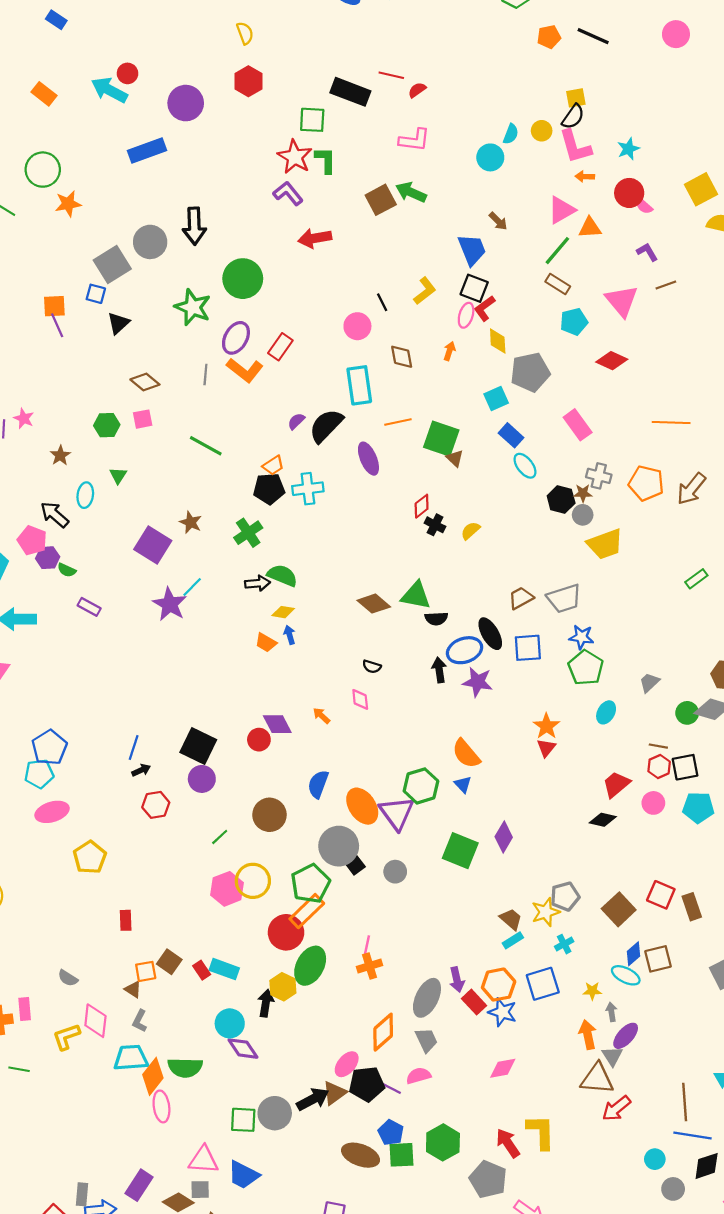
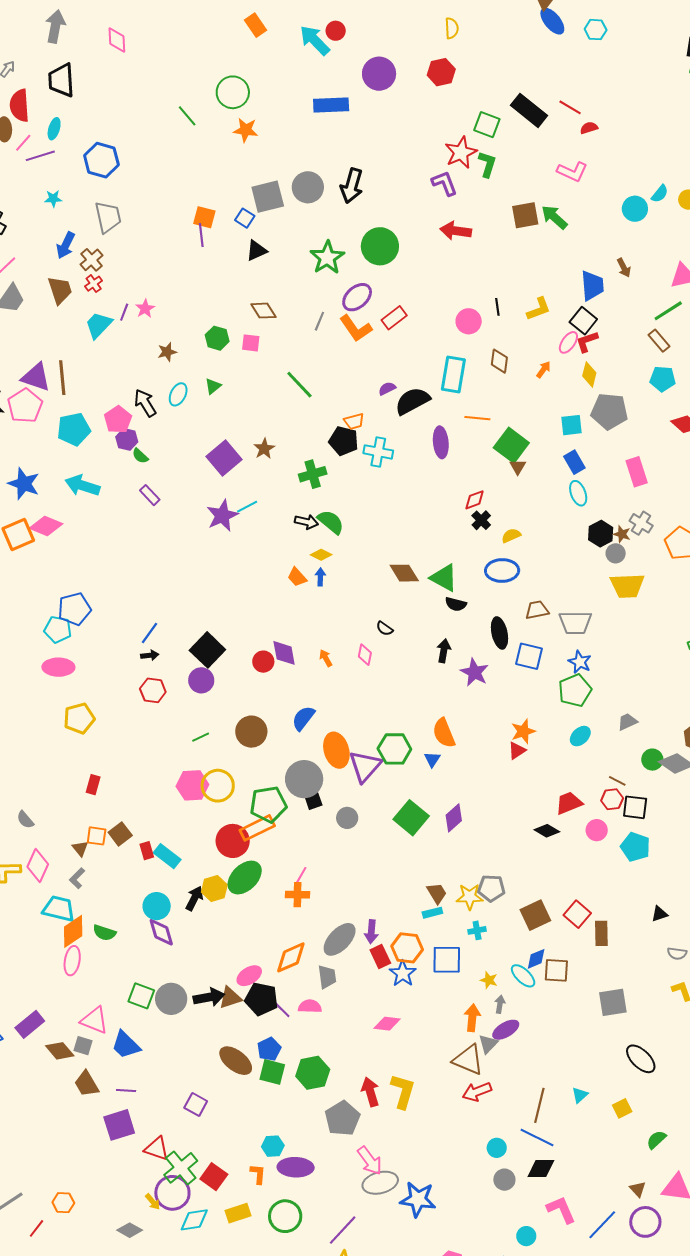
blue ellipse: (465, 650) -> (502, 570), moved
green semicircle: (185, 1067) -> (104, 933), size x0.7

